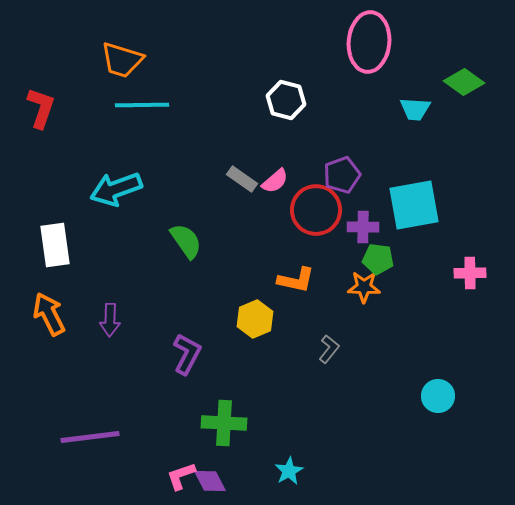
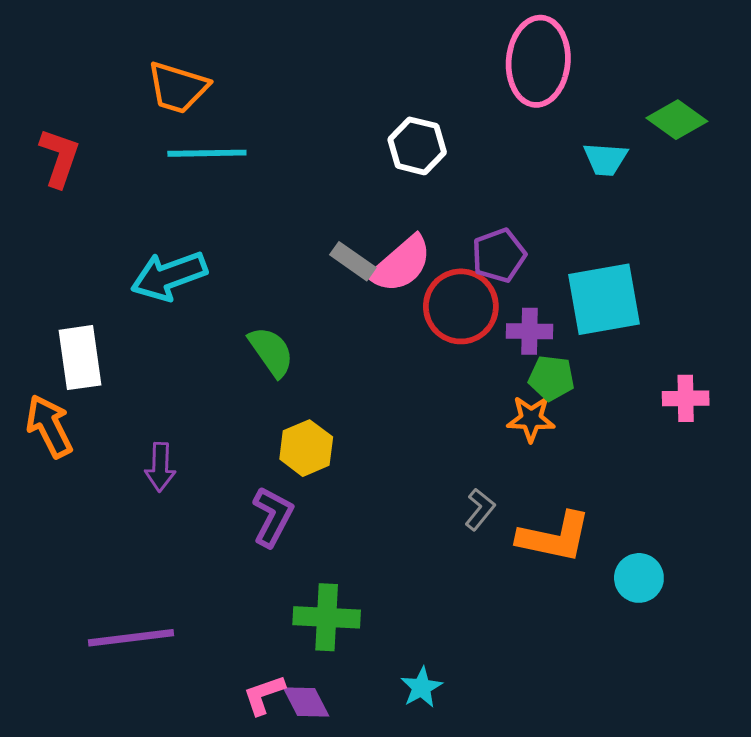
pink semicircle: (275, 181) -> (401, 264), size x1.6
orange L-shape: (296, 280) -> (554, 537), moved, size x1.4
orange arrow: (49, 314) -> (49, 426), moved
yellow hexagon: (255, 319) -> (306, 448), moved

